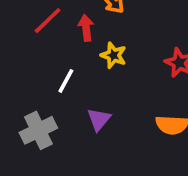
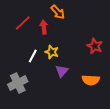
yellow star: (113, 55) -> (52, 52), moved
purple triangle: (99, 119) -> (62, 71), moved

